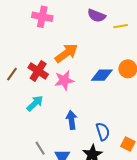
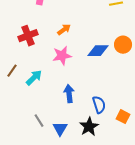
orange arrow: (66, 53) -> (64, 30), size x0.6
red cross: (38, 71) -> (28, 36), moved, turned 36
brown line: (12, 74) -> (12, 71), moved

